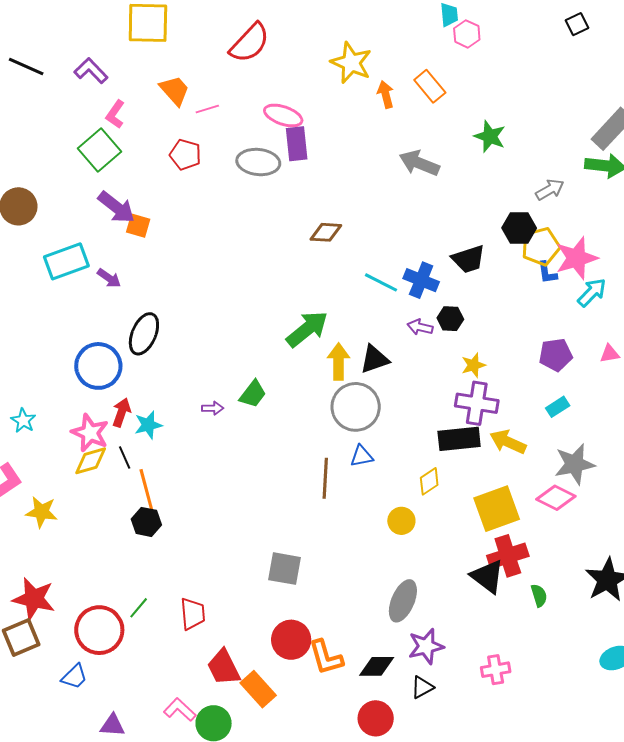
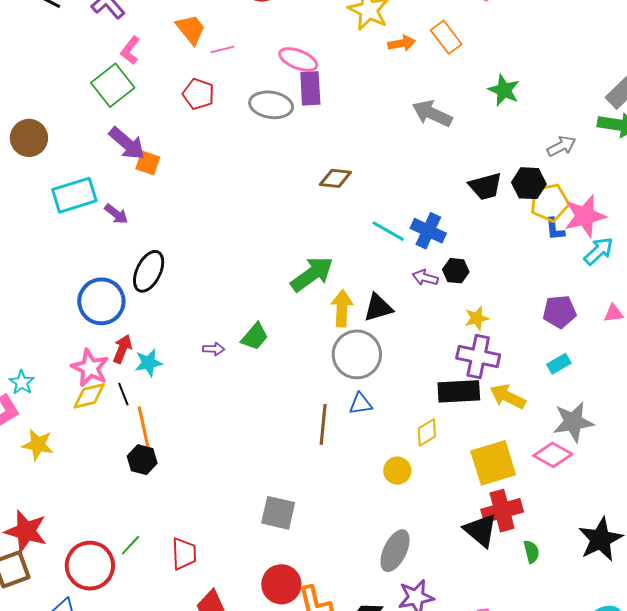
orange arrow: (386, 94) -> (402, 43), turned 92
black trapezoid: (468, 259) -> (485, 186), moved
cyan star: (23, 421) -> (22, 382), moved

